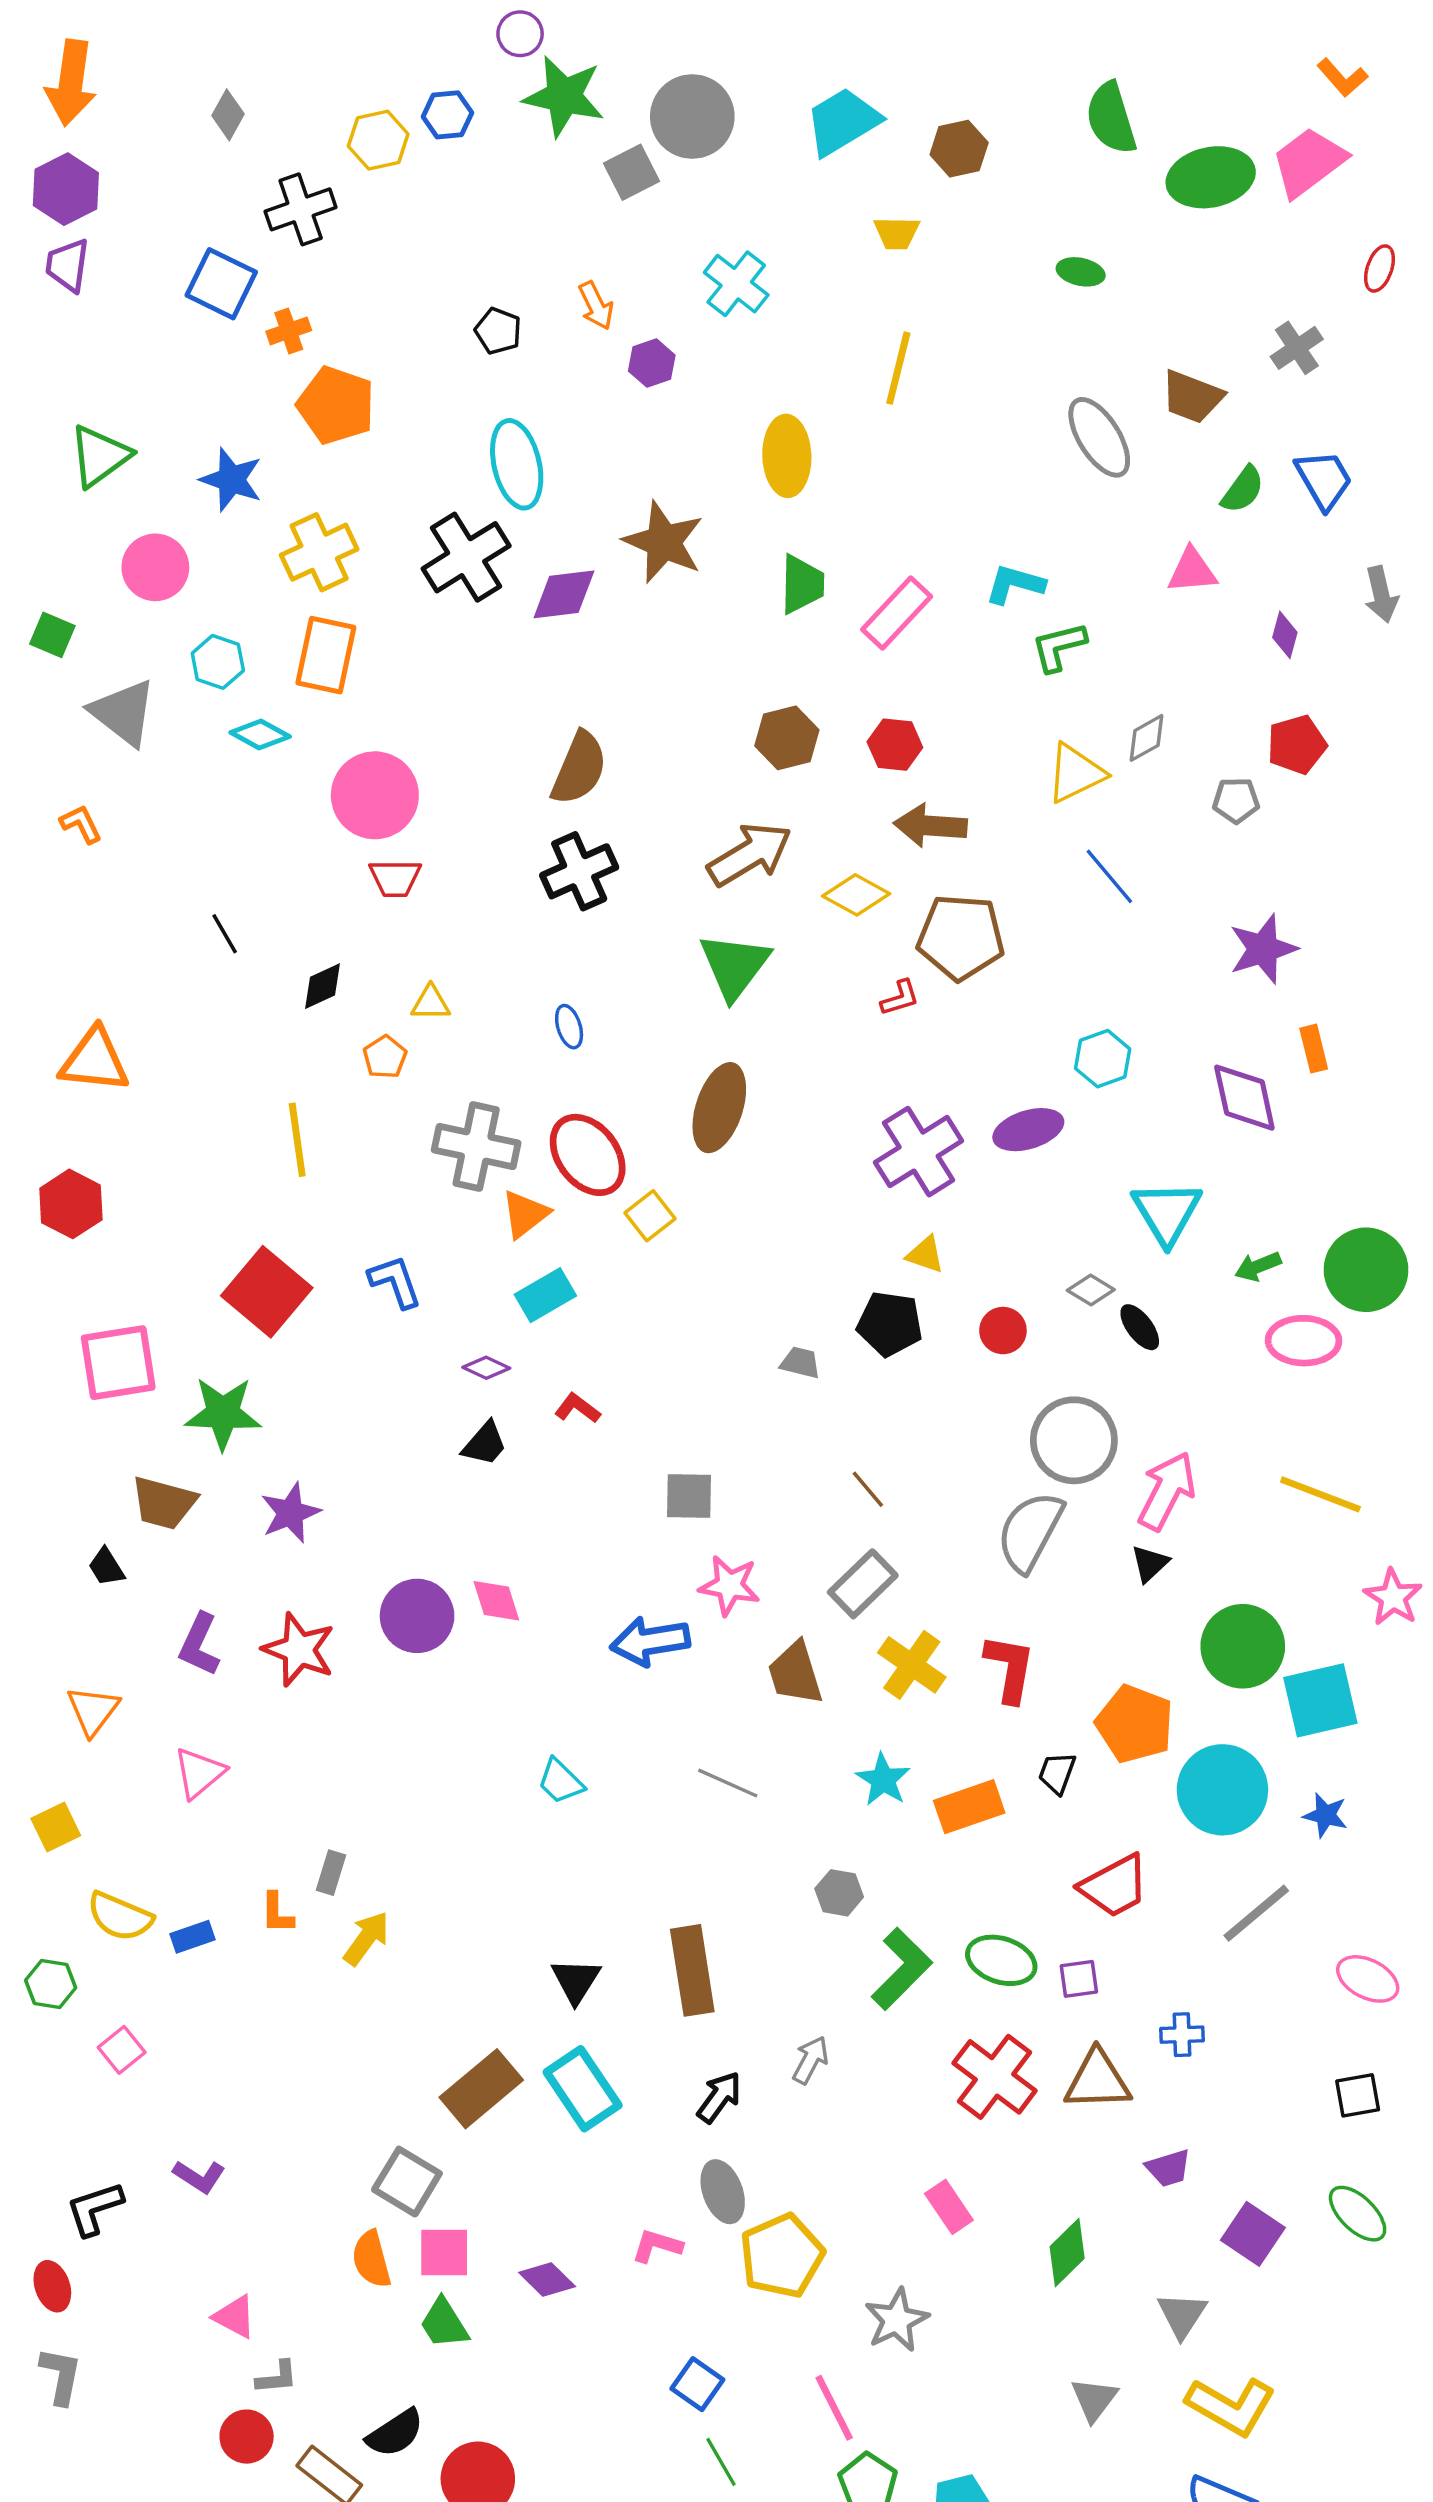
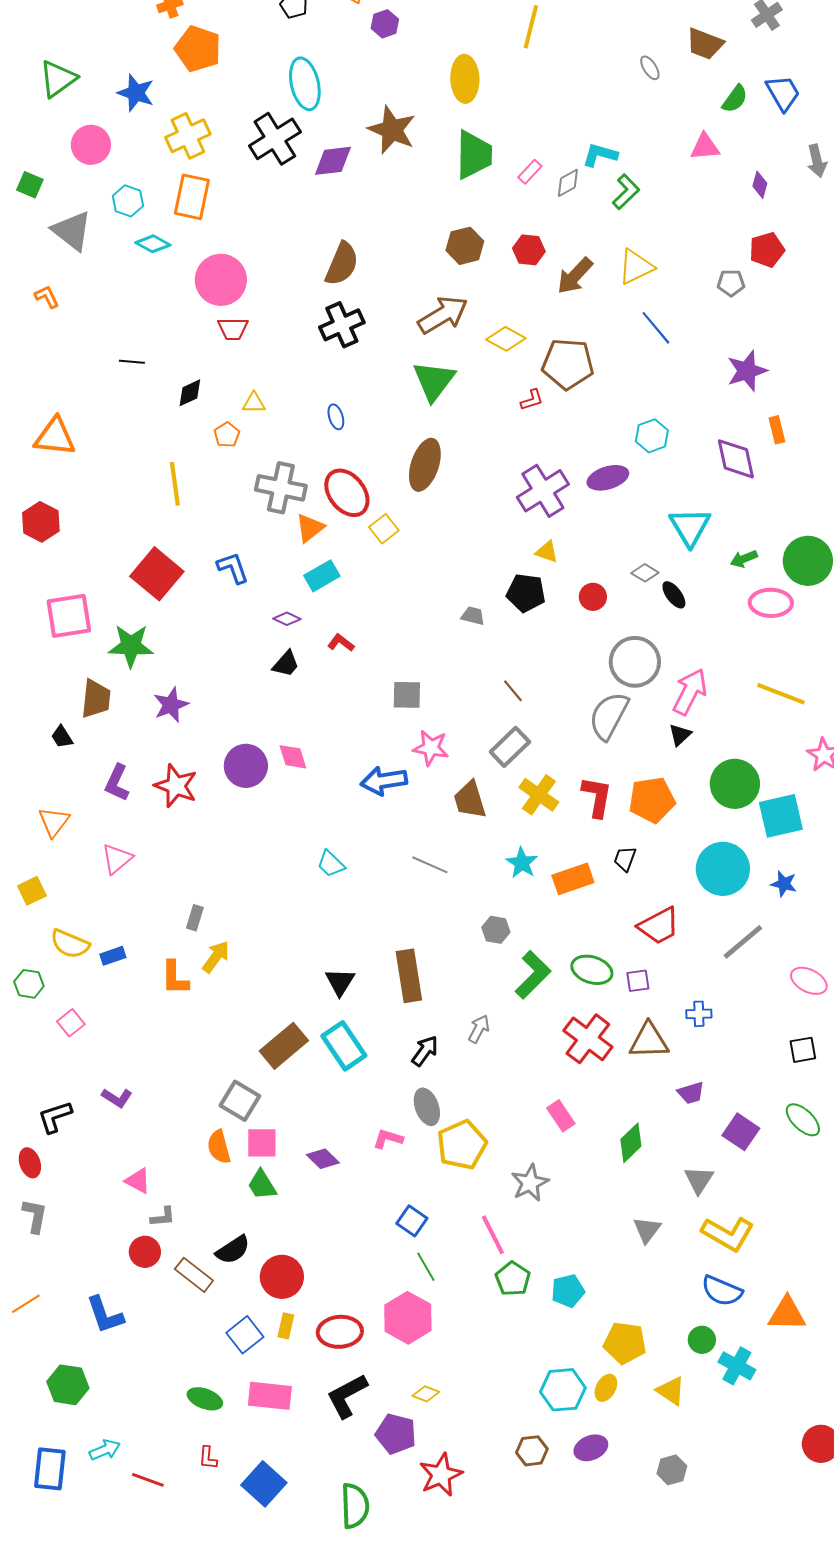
gray ellipse: (1099, 437) -> (650, 68), size x0.5
green trapezoid: (802, 584) -> (474, 155), size x1.4
pink rectangle: (897, 613) -> (530, 172), size x0.6
green L-shape: (1059, 647) -> (626, 192), turned 150
gray diamond: (1146, 738) -> (568, 183), moved
brown arrow: (930, 826) -> (575, 276), moved, turned -51
black line: (225, 934) -> (132, 362), turned -55
brown trapezoid: (164, 1503) -> (96, 699), turned -99
orange pentagon: (1135, 1724) -> (652, 800), moved, turned -30
orange L-shape: (277, 1913) -> (175, 978), moved, size x1.4

